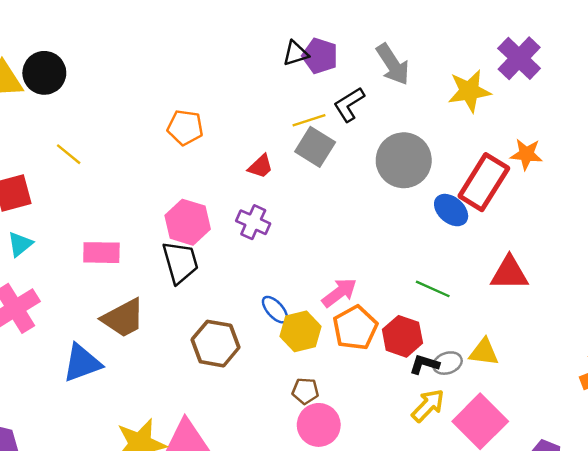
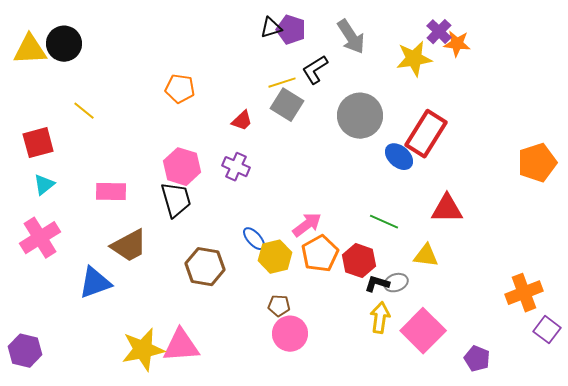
purple cross: (519, 58) -> (439, 32), moved, size x0.7
orange star: (526, 154) -> (457, 44), moved
yellow triangle: (484, 352) -> (426, 256), moved
yellow arrow: (428, 406) -> (380, 318), turned -36

